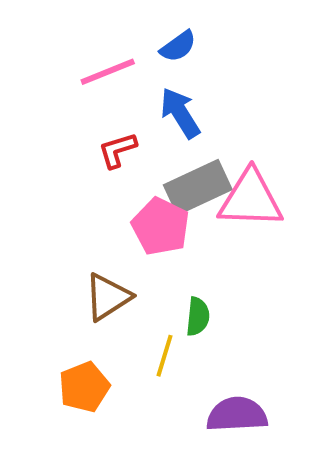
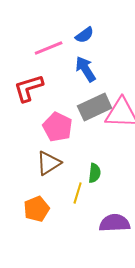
red L-shape: (117, 150) -> (29, 88), moved, size x1.5
pink pentagon: (161, 226) -> (58, 127), moved

